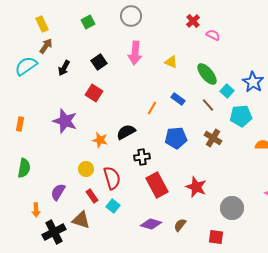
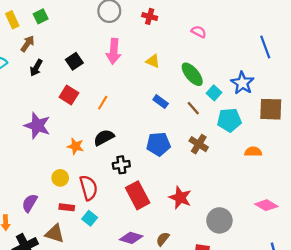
red cross: (193, 21) -> (150, 16), moved, turned -32
green square: (88, 22) -> (41, 16), moved
brown arrow: (46, 46) -> (27, 44), moved
orange line: (152, 108) -> (103, 103), moved
red rectangle: (92, 196) -> (67, 207), turned -48

